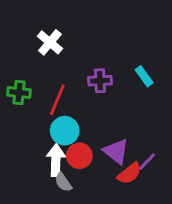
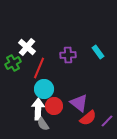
white cross: (50, 42) -> (27, 47), moved
green cross: (19, 92) -> (13, 63), turned -35
purple line: (147, 162) -> (107, 121), moved

